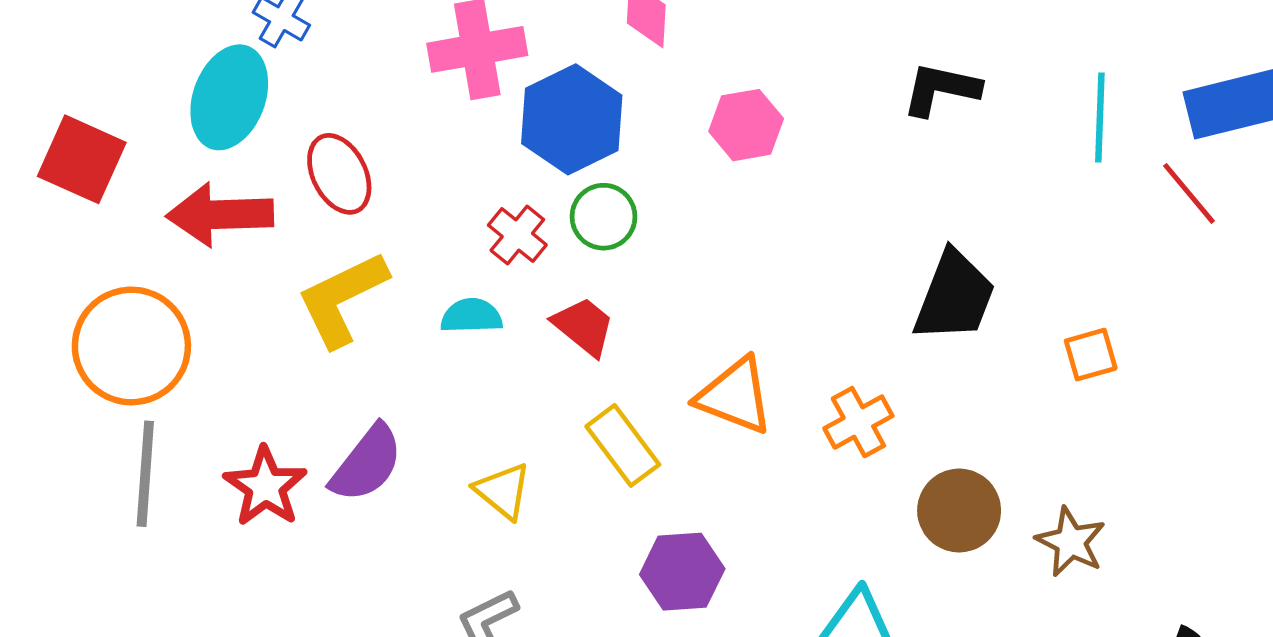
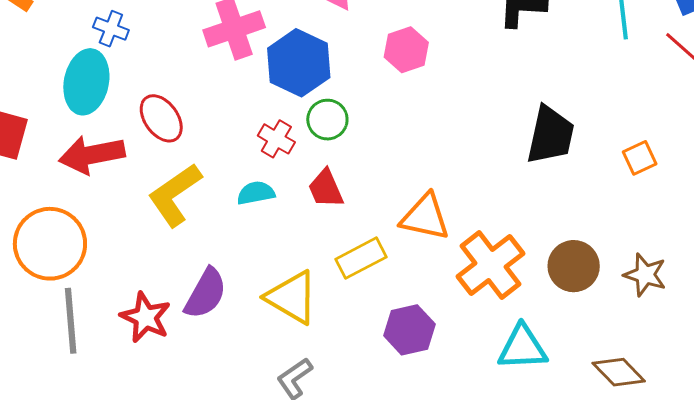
red trapezoid: (584, 326) -> (326, 189), turned -144
orange cross: (858, 422) -> (490, 265), moved, size x1.6
yellow rectangle: (623, 445) -> (361, 258), turned -72
yellow triangle: (503, 491) -> (292, 297), size x1.5

